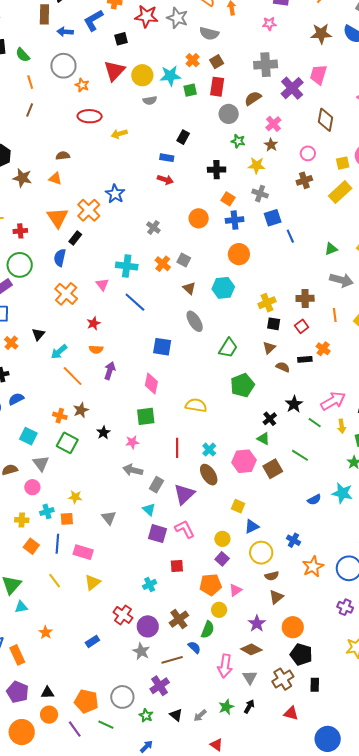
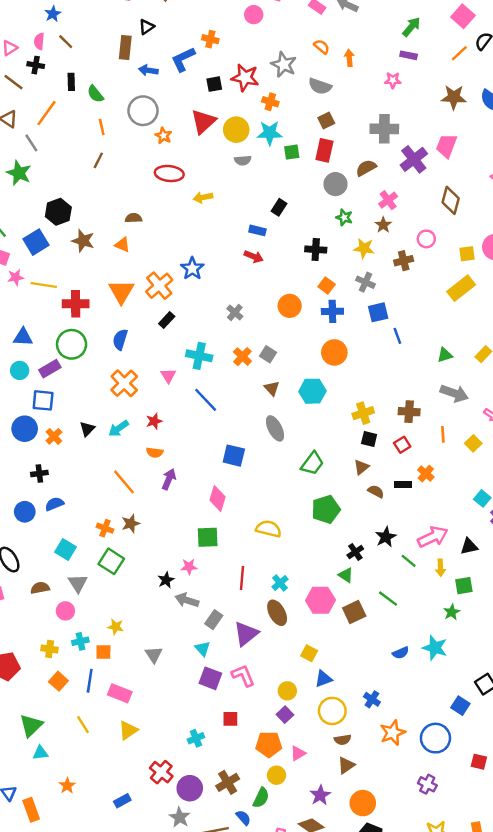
red star: (146, 16) -> (245, 78), moved
orange cross: (193, 60) -> (270, 102), moved, turned -32
brown cross: (304, 180) -> (404, 261), moved
red cross: (20, 231) -> (76, 304), size x1.5
black rectangle: (75, 238) -> (167, 320), moved
cyan arrow: (59, 352) -> (119, 428), moved
black star: (103, 433) -> (166, 580), moved

